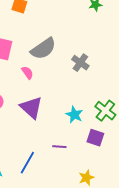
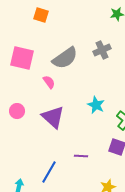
gray cross: (80, 63) -> (102, 50), moved, turned 30
cyan star: (74, 115) -> (96, 105), moved

